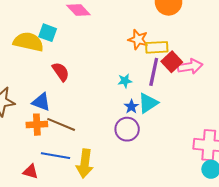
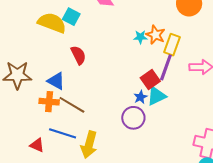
yellow rectangle: (157, 47) -> (172, 45), turned -75
red square: (172, 62) -> (150, 80), moved
cyan star: (125, 81) -> (140, 37), moved

